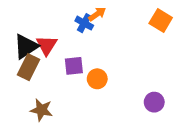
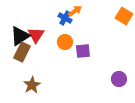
purple square: (74, 66) -> (83, 51), moved
orange circle: (97, 79) -> (65, 42), moved
brown star: (41, 110) -> (32, 85), turned 30

